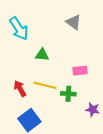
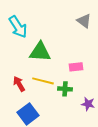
gray triangle: (74, 22) -> (84, 21), moved
green triangle: (42, 55) -> (40, 52), size x1.6

